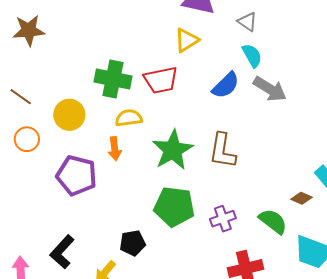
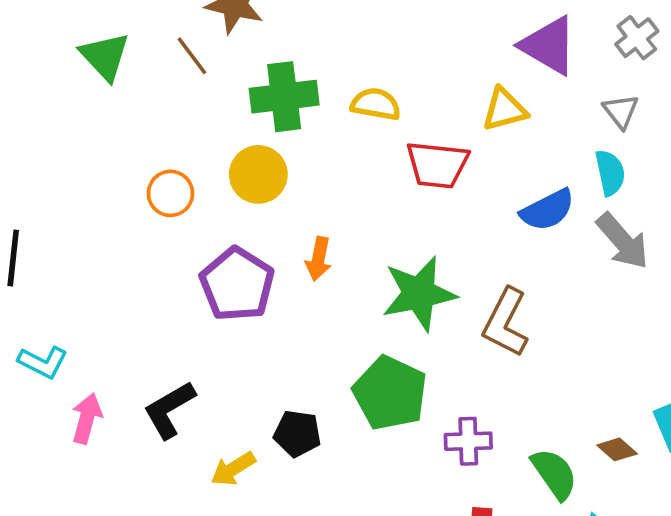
green cross: (113, 79) -> (284, 97), moved, turned -36
brown line: (21, 97) -> (192, 56), moved
yellow semicircle: (129, 118) -> (376, 104), moved

